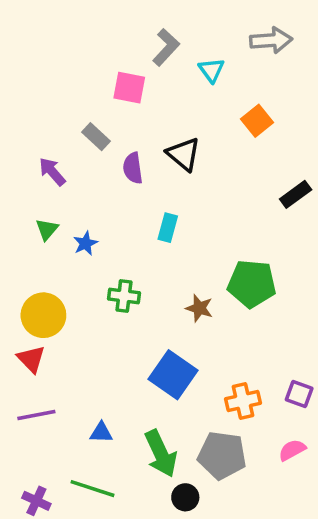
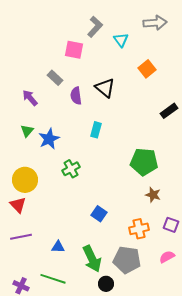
blue star: (85, 243) -> (49, 139), size x1.5
green cross: (124, 296) -> (71, 169), turned -36
brown star: (199, 308) -> (153, 195), moved
blue square: (173, 375) -> (99, 214), size x0.6

